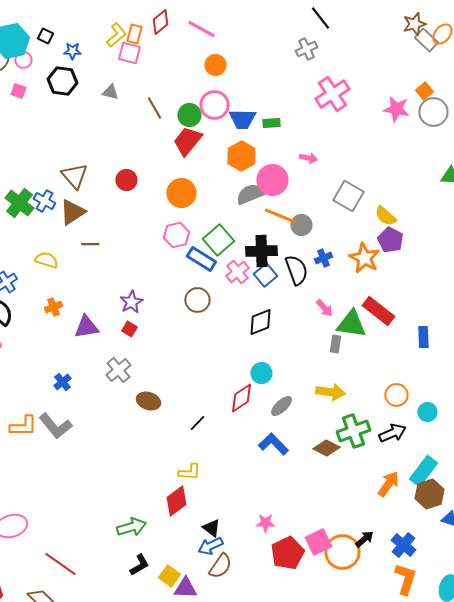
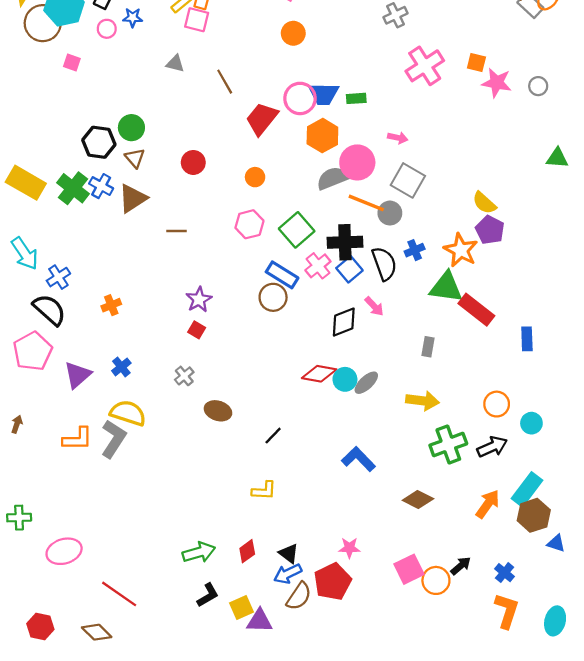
pink circle: (23, 60) -> (107, 29), moved
black hexagon: (62, 81) -> (99, 142), moved
orange square: (424, 91) -> (476, 62), moved, turned -36
pink circle: (214, 105) -> (300, 98), moved
gray circle: (433, 112) -> (538, 86), size x0.6
green circle: (189, 115) -> (131, 128), moved
brown triangle: (74, 176) -> (135, 158), size x0.7
orange circle: (181, 193) -> (255, 177), size x0.6
gray square: (348, 196) -> (408, 180), moved
brown line: (90, 244) -> (176, 231), moved
blue rectangle: (201, 259) -> (282, 275), moved
yellow semicircle: (46, 260) -> (128, 413), moved, size x1.4
pink arrow: (324, 308) -> (374, 306), moved
green triangle: (351, 324) -> (446, 287), moved
purple triangle: (86, 327) -> (78, 375), moved, turned -32
gray cross: (118, 370) -> (184, 376), size x0.7
blue cross: (62, 382) -> (121, 367), moved
red diamond: (241, 398) -> (319, 374), moved, turned 44
gray ellipse: (281, 406) -> (366, 383), moved
gray L-shape: (55, 426) -> (113, 439), turned -108
brown diamond: (326, 448) -> (418, 500), moved
red diamond: (176, 501) -> (247, 551), moved, size x0.7
blue cross: (403, 545) -> (504, 573), size x0.7
orange circle: (342, 552) -> (436, 580), size x0.7
red pentagon: (287, 553) -> (333, 582), moved
yellow square: (169, 576) -> (242, 607), turned 30

